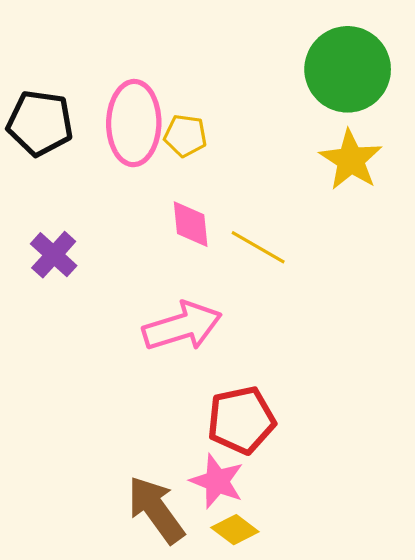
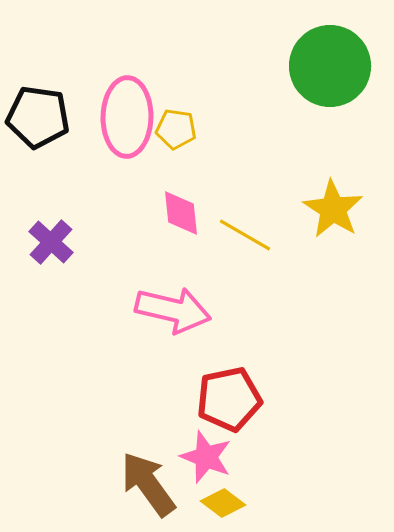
yellow star: (351, 160) -> (333, 209), moved
pink arrow: (182, 326) -> (173, 310), turned 30

